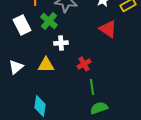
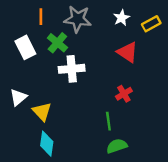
white cross: (61, 43) -> (72, 69), size x1.5
red cross: (84, 64) -> (124, 94), moved
yellow triangle: (46, 65) -> (42, 112), moved, turned 48

